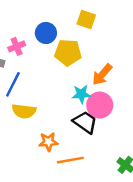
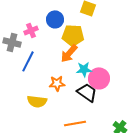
orange arrow: (102, 75) -> (69, 53), moved
yellow semicircle: (24, 111) -> (37, 101), moved
orange star: (48, 142) -> (57, 83), moved

